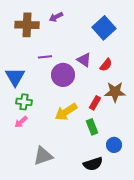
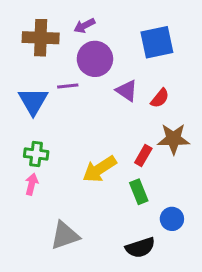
blue square: (104, 28) -> (157, 42), turned 30
purple circle: (63, 75) -> (95, 59), moved
blue triangle: (15, 77) -> (33, 101), moved
pink arrow: (21, 122) -> (32, 184), turned 144

